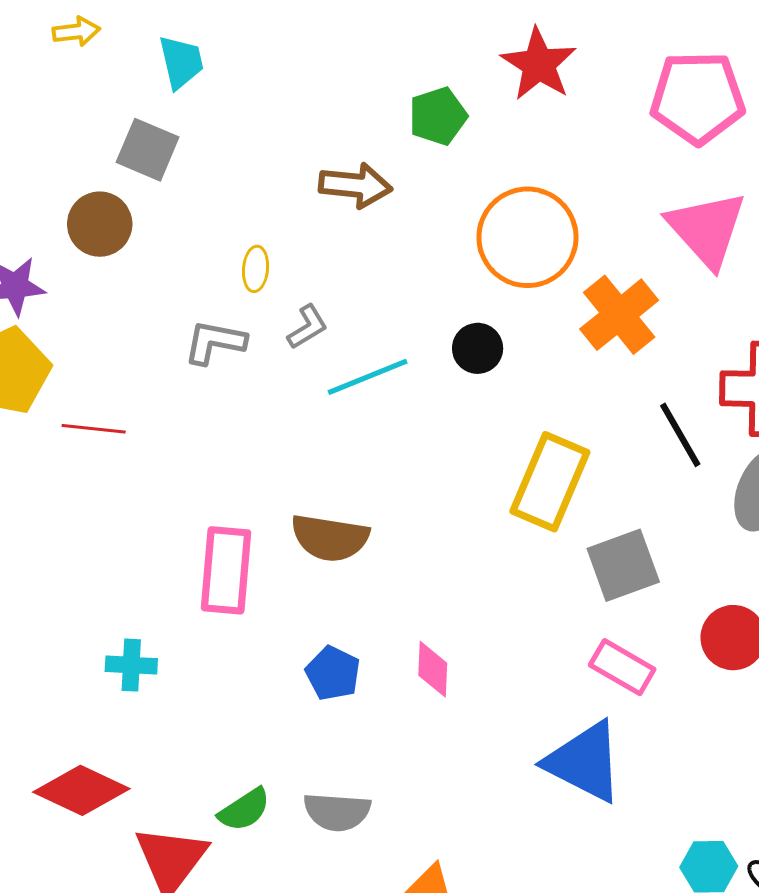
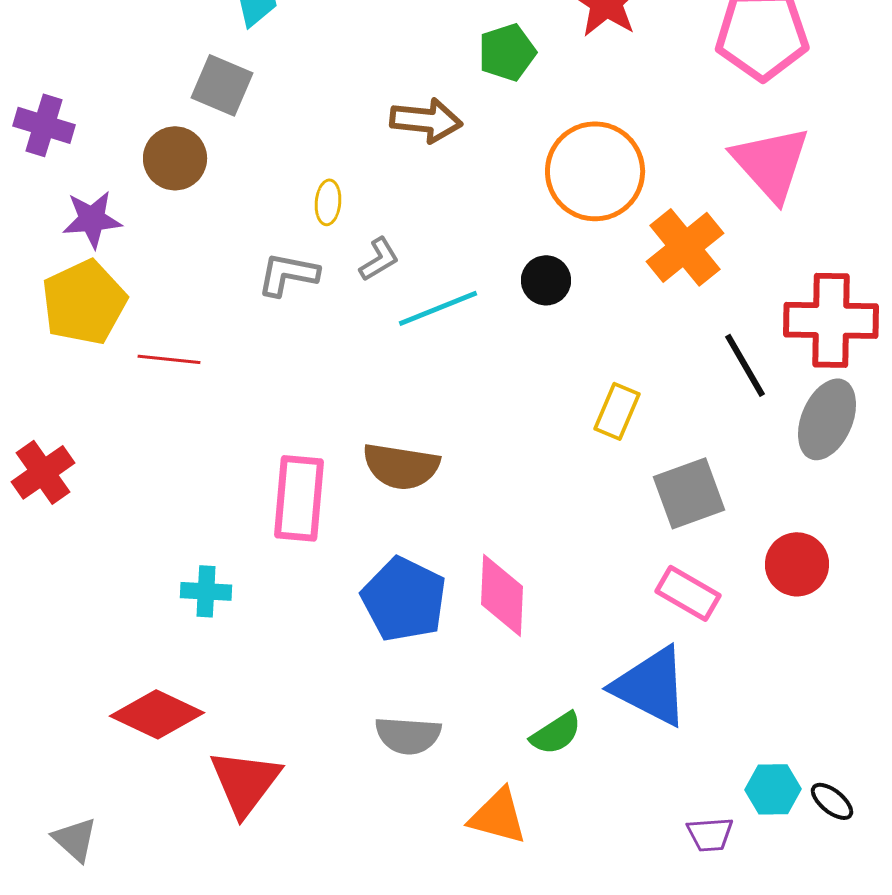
yellow rectangle: (550, 482) -> (617, 411), size x0.6
pink diamond: (433, 669) -> (502, 595), size x1.5
blue pentagon: (333, 673) -> (404, 599), size x1.6
green semicircle: (244, 810) -> (556, 733), moved

